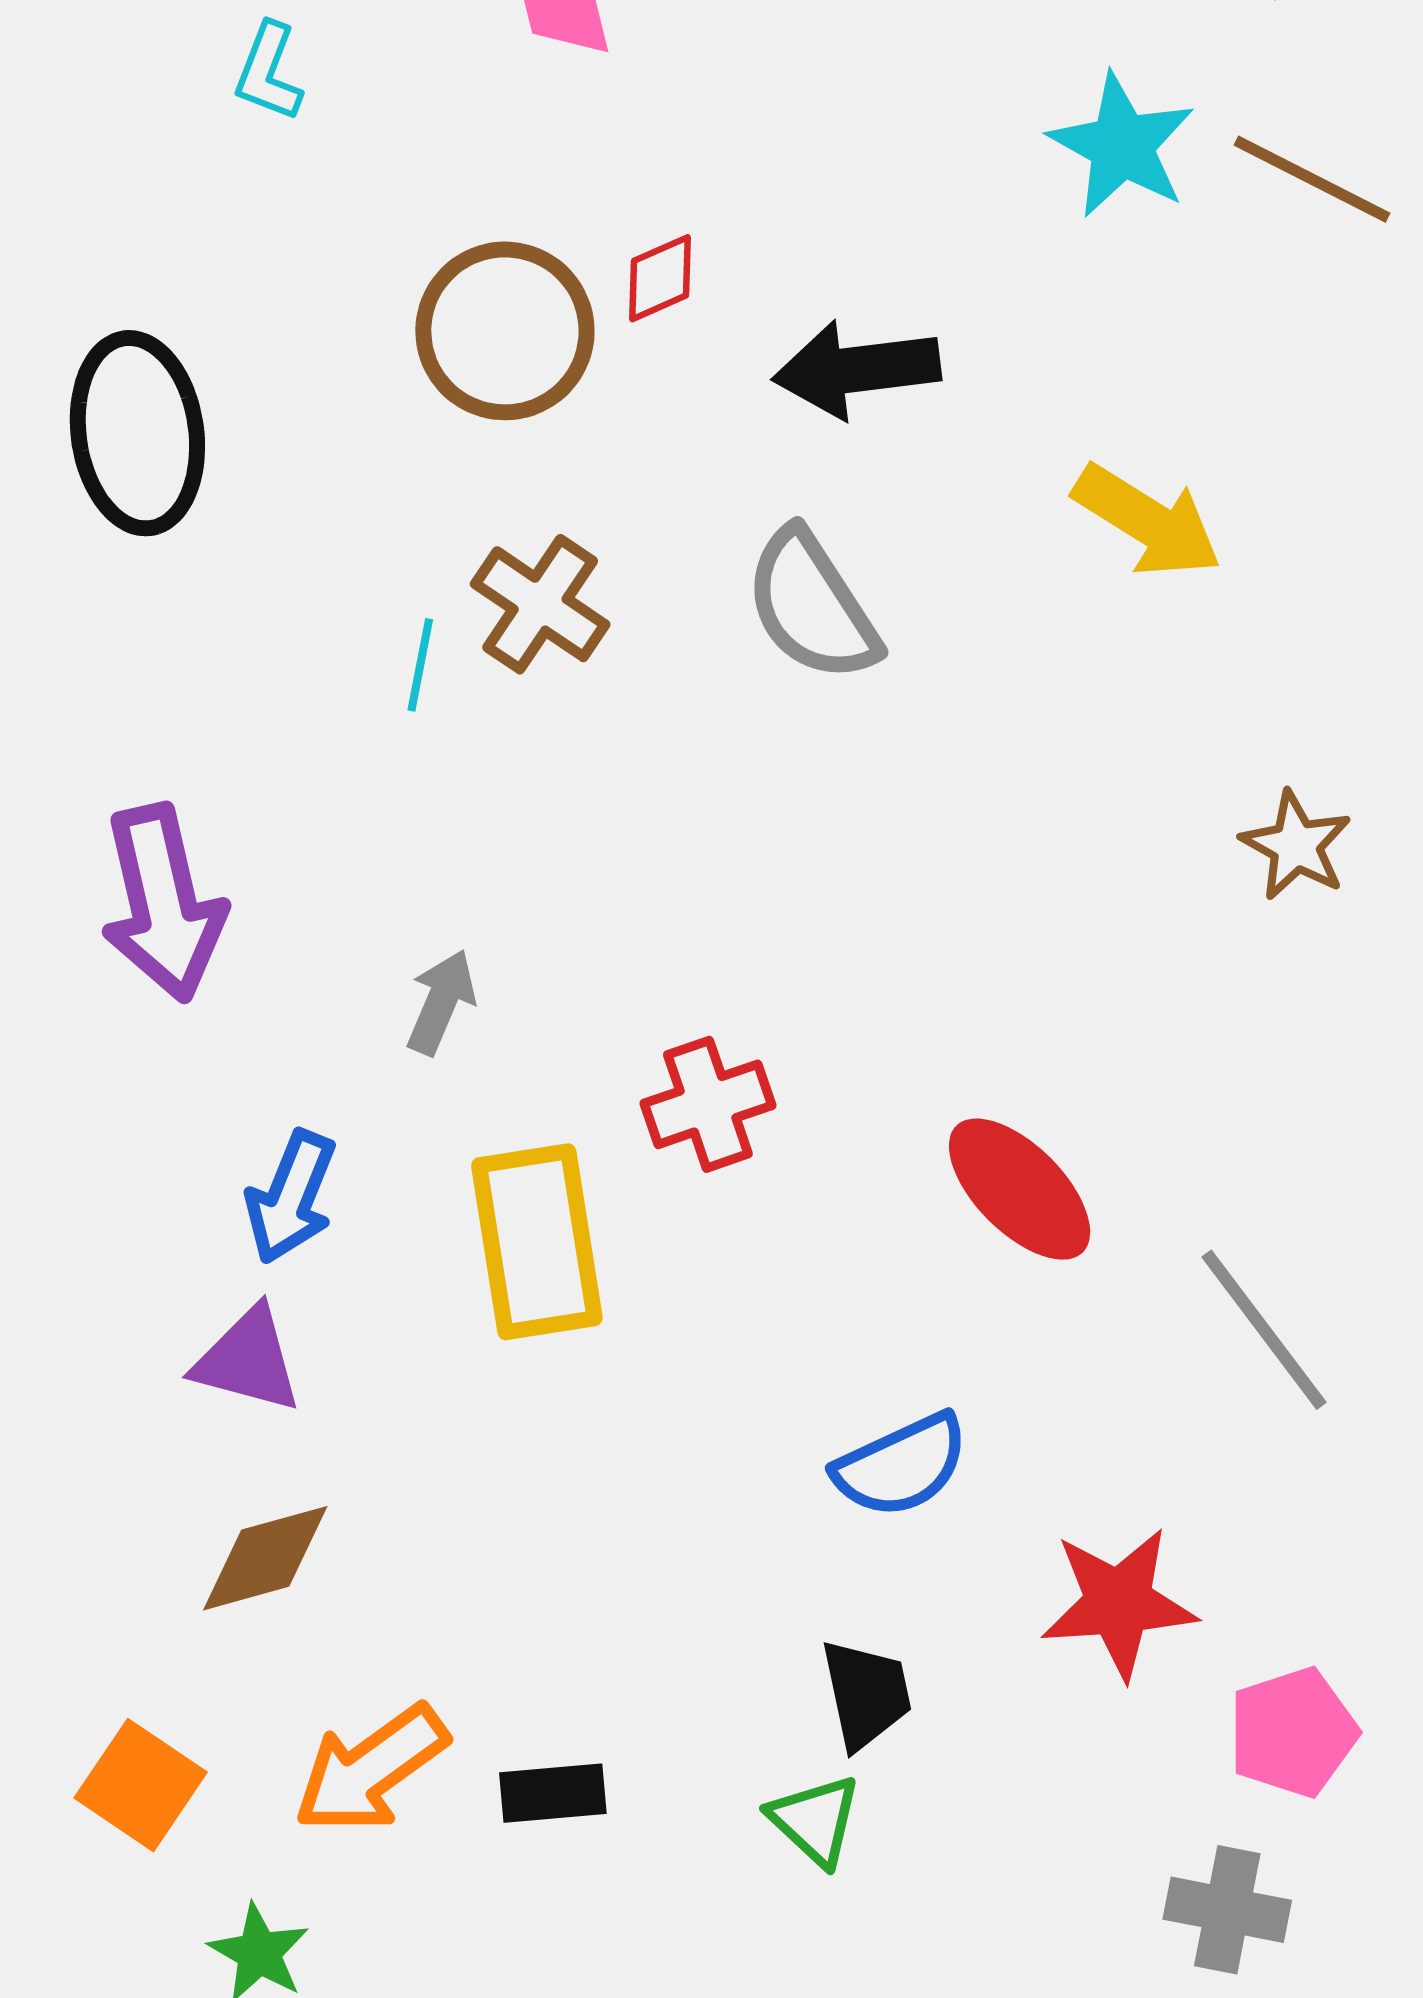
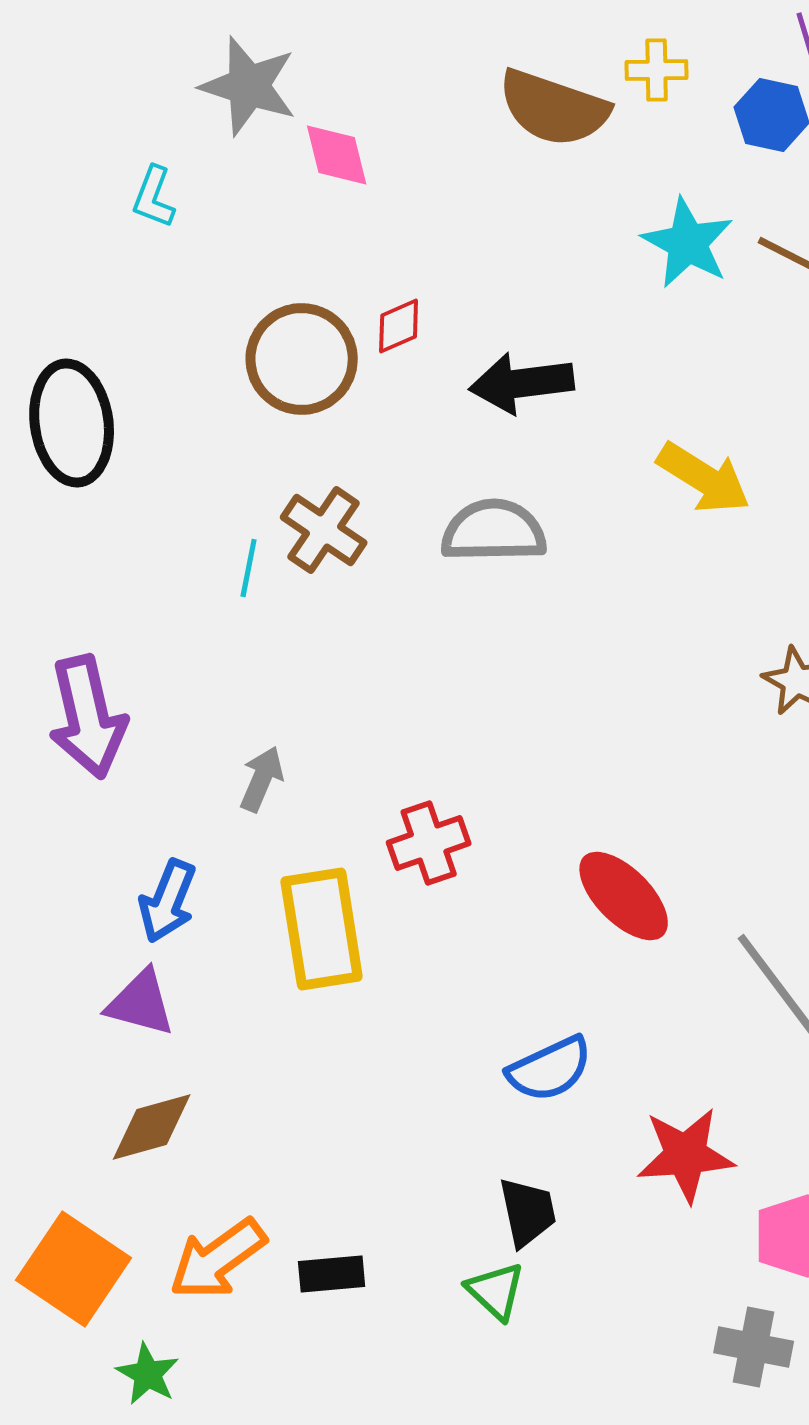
gray semicircle: (812, 606) -> (494, 531), turned 122
orange square: (141, 1785) -> (74, 1269), size x1.4

